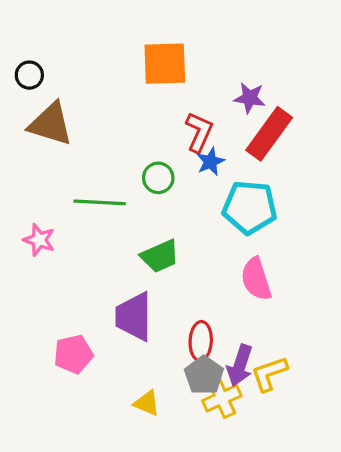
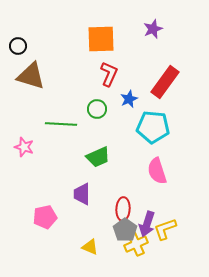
purple star: (250, 98) -> (153, 29), moved, turned -30
red L-shape: (199, 132) -> (109, 74), moved
purple trapezoid: (134, 317) -> (82, 194), size x0.7

